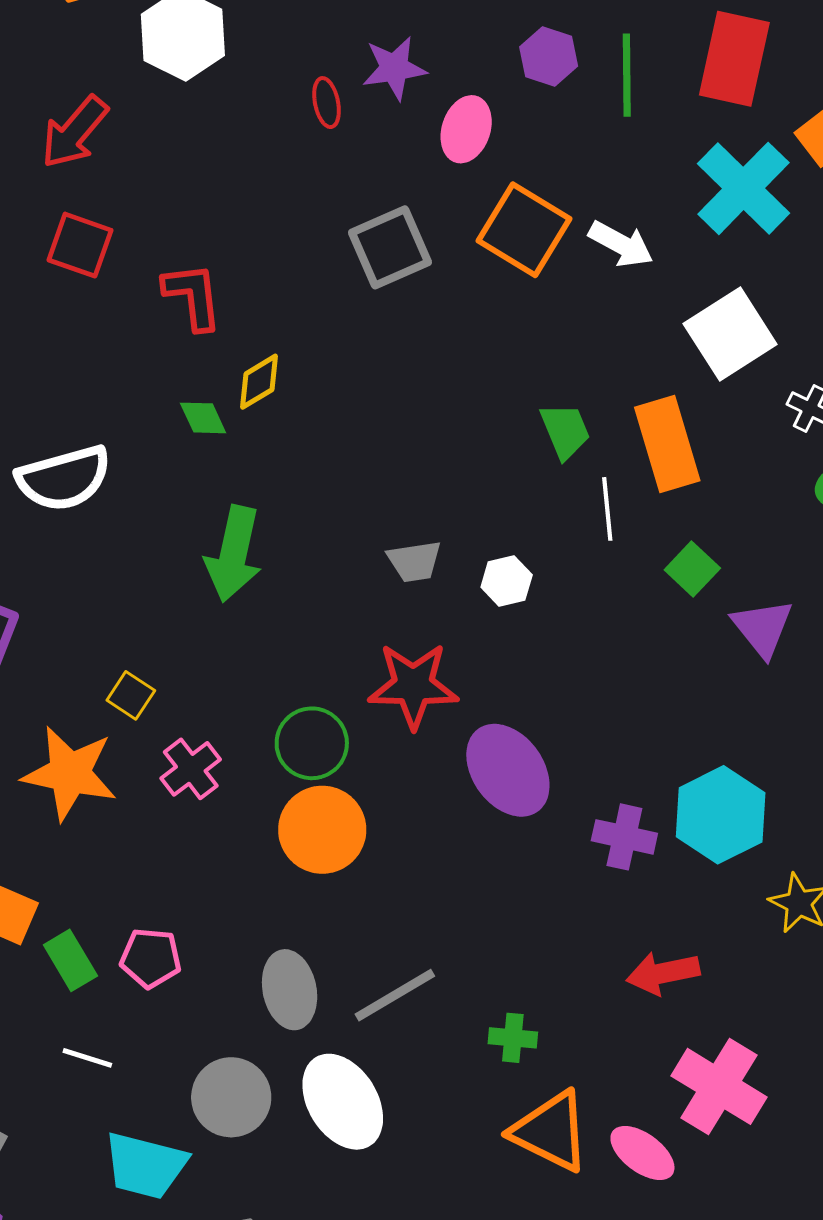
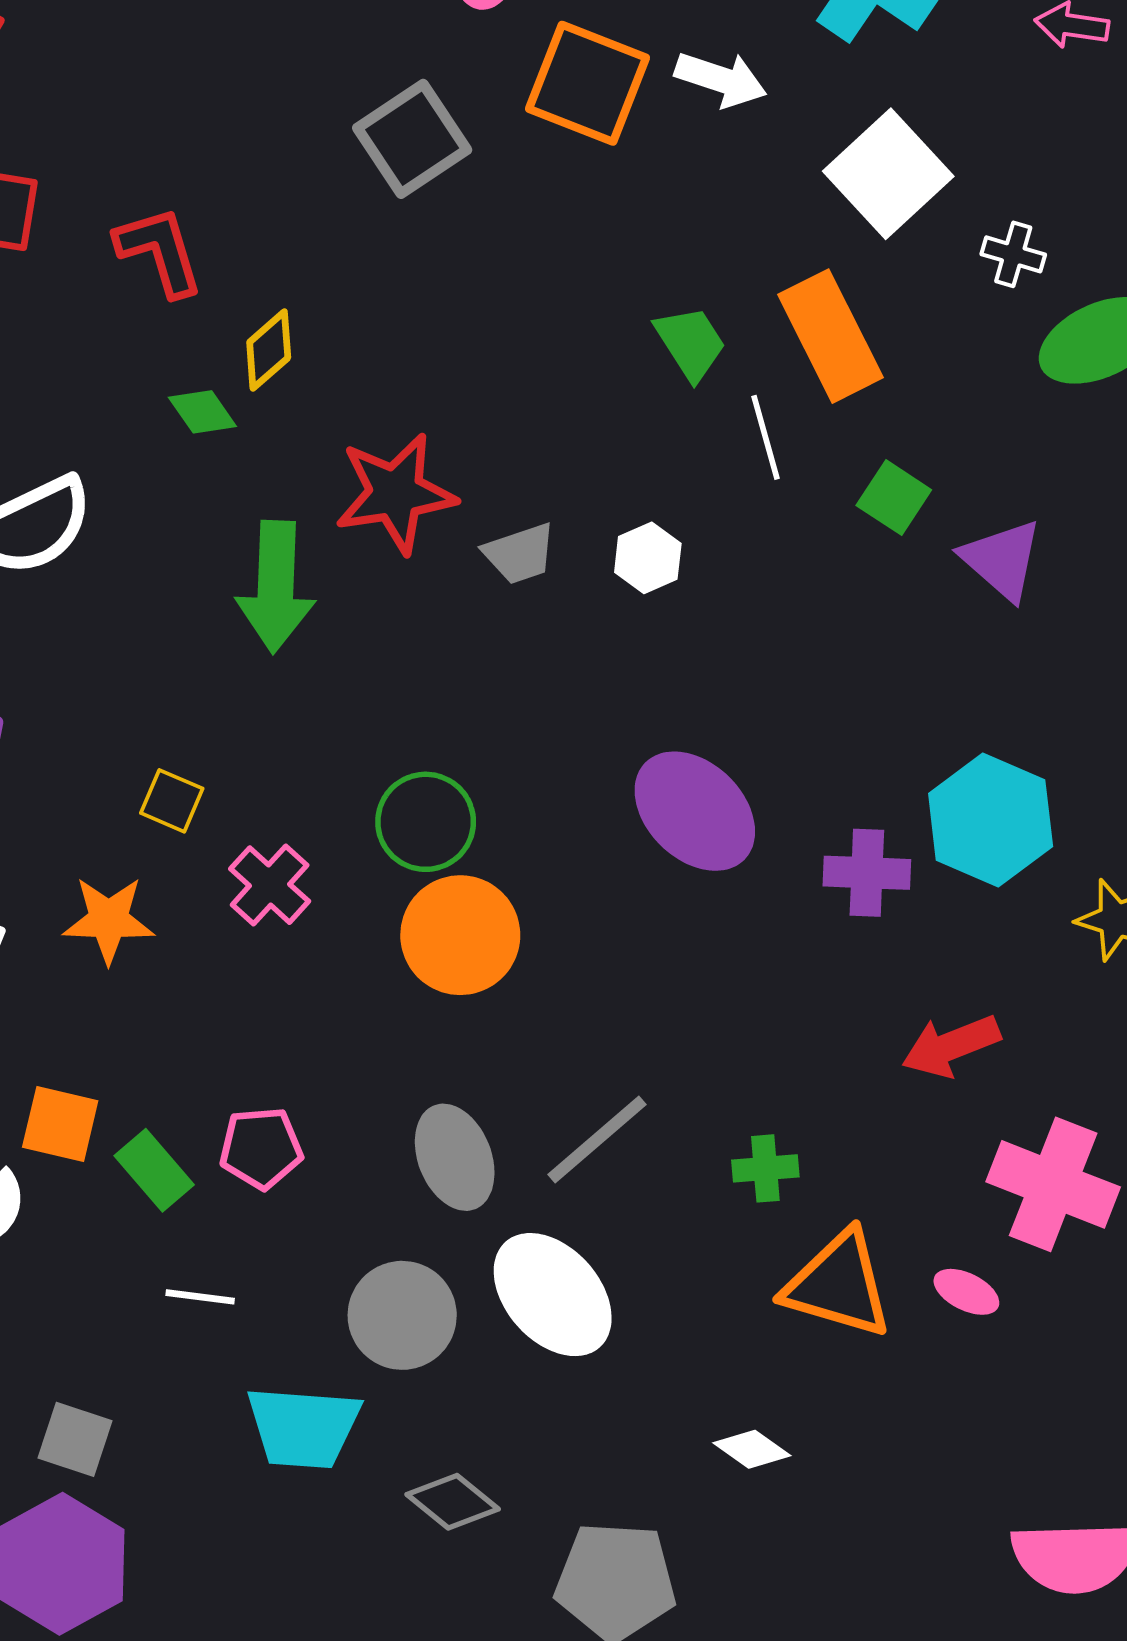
red star: (413, 686) -> (395, 493), moved
orange star: (70, 773) -> (109, 920), size x0.7
pink ellipse: (642, 1153) -> (966, 1292), size x0.7

